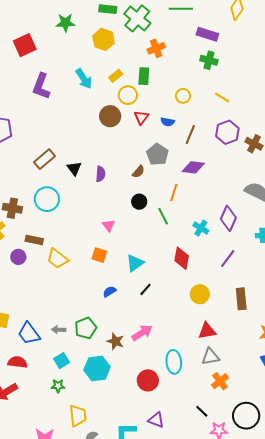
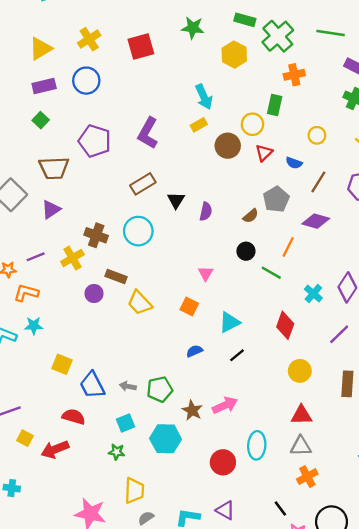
yellow rectangle: (116, 76) -> (199, 125), moved
purple L-shape: (41, 86) -> (148, 133), moved
green line: (163, 216) -> (271, 273), turned -42

